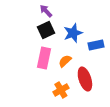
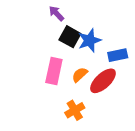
black square: (46, 30) -> (70, 37), moved, turned -36
red ellipse: (85, 79) -> (103, 81), moved, turned 65

